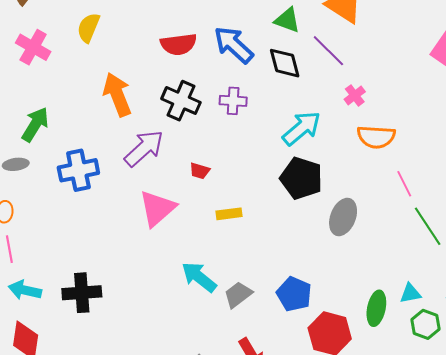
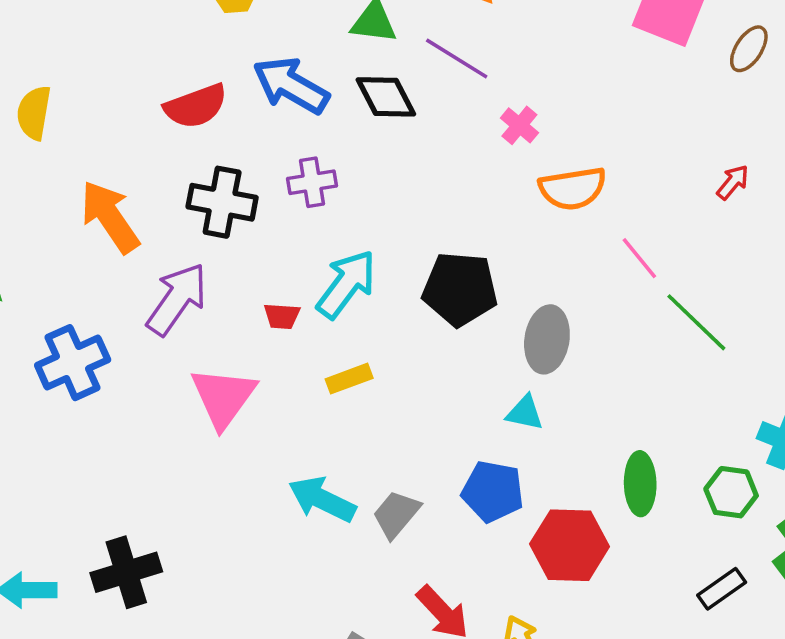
cyan arrow: (302, 128) -> (346, 284), moved
cyan triangle: (410, 293) -> (525, 413), moved, turned 35

